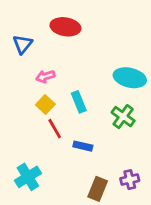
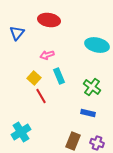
pink arrow: (45, 76) -> (47, 55), moved
cyan ellipse: (130, 78) -> (97, 45), moved
blue rectangle: (83, 146) -> (88, 113), moved
purple cross: (130, 180) -> (97, 143), moved, turned 32

